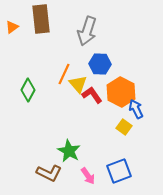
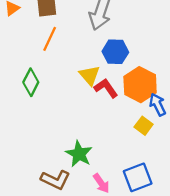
orange line: (64, 74) -> (50, 39), moved

